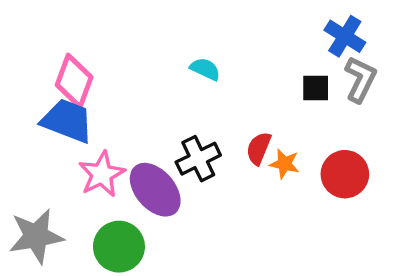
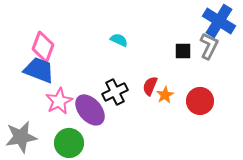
blue cross: (345, 36) -> (219, 21), moved, size x1.4
orange star: (285, 164) -> (165, 95), turned 30

